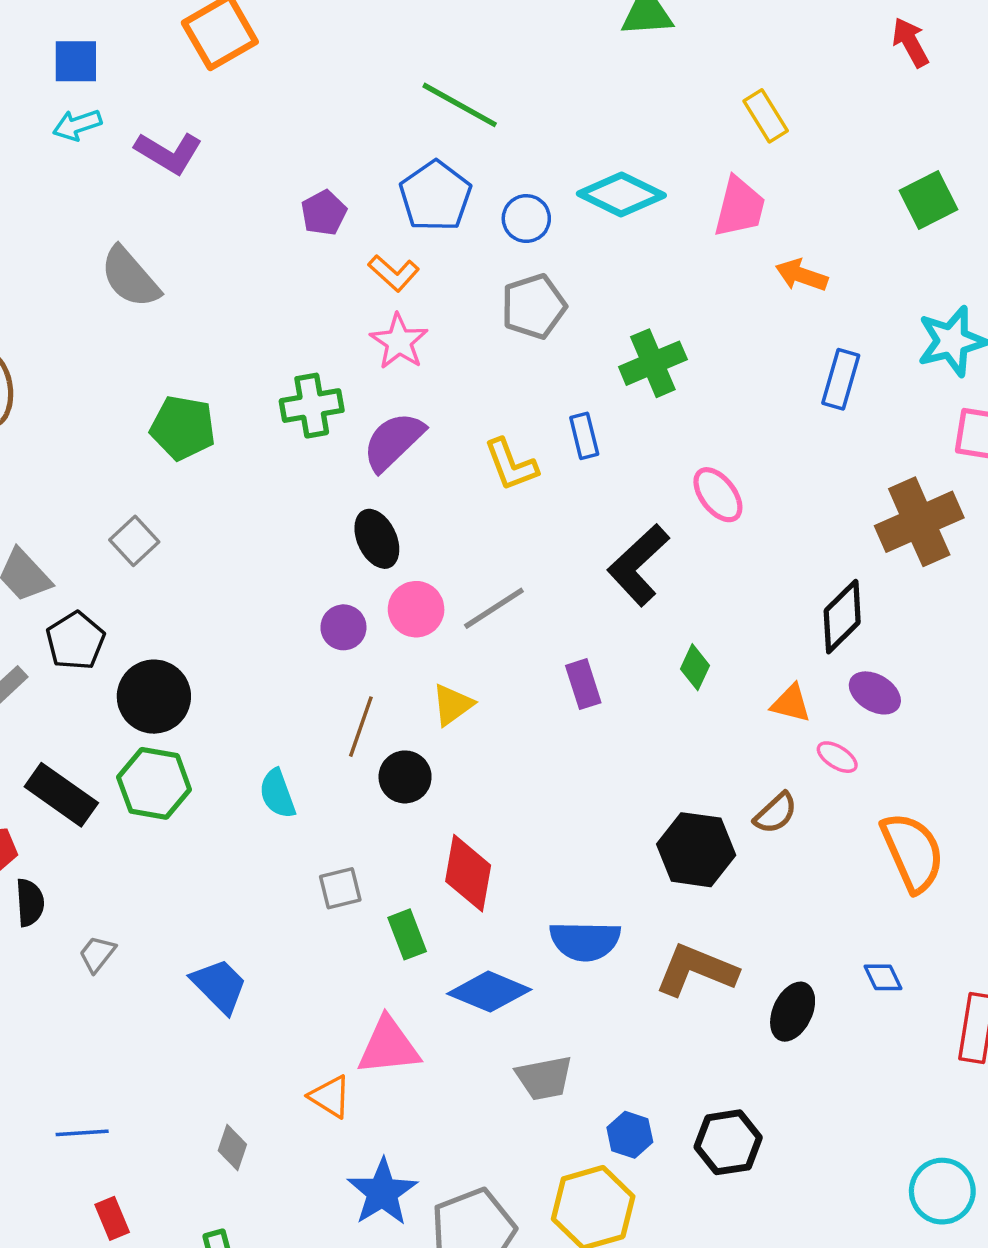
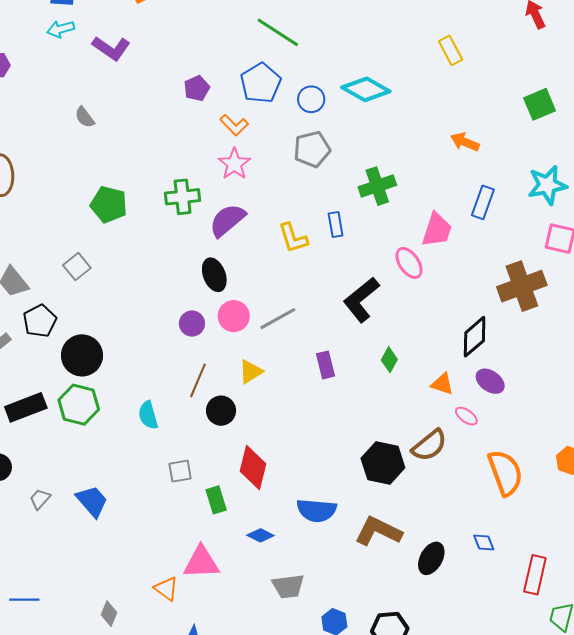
pink trapezoid: (740, 207) -> (437, 230), moved
gray semicircle: (130, 277) -> (85, 117), size x0.6
black rectangle: (61, 795) -> (26, 407), turned -60
brown semicircle: (776, 813) -> (429, 445), size x1.4
blue trapezoid: (219, 986) -> (92, 501), moved
blue diamond: (489, 992) -> (260, 535), size x0.6

